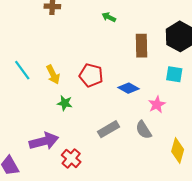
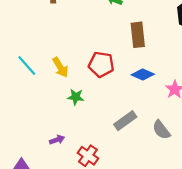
brown rectangle: (142, 46) -> (138, 35), moved
gray semicircle: (144, 130) -> (161, 130), moved
purple arrow: (44, 141) -> (57, 140), size x0.5

